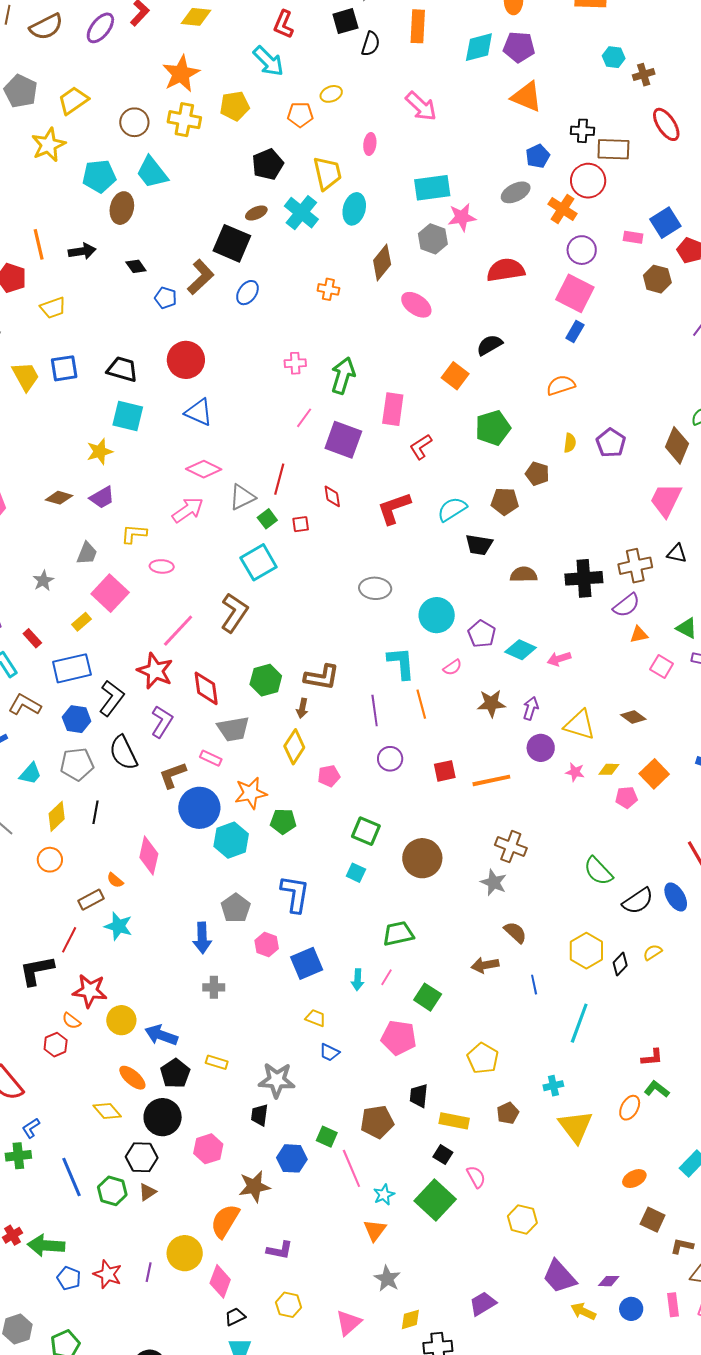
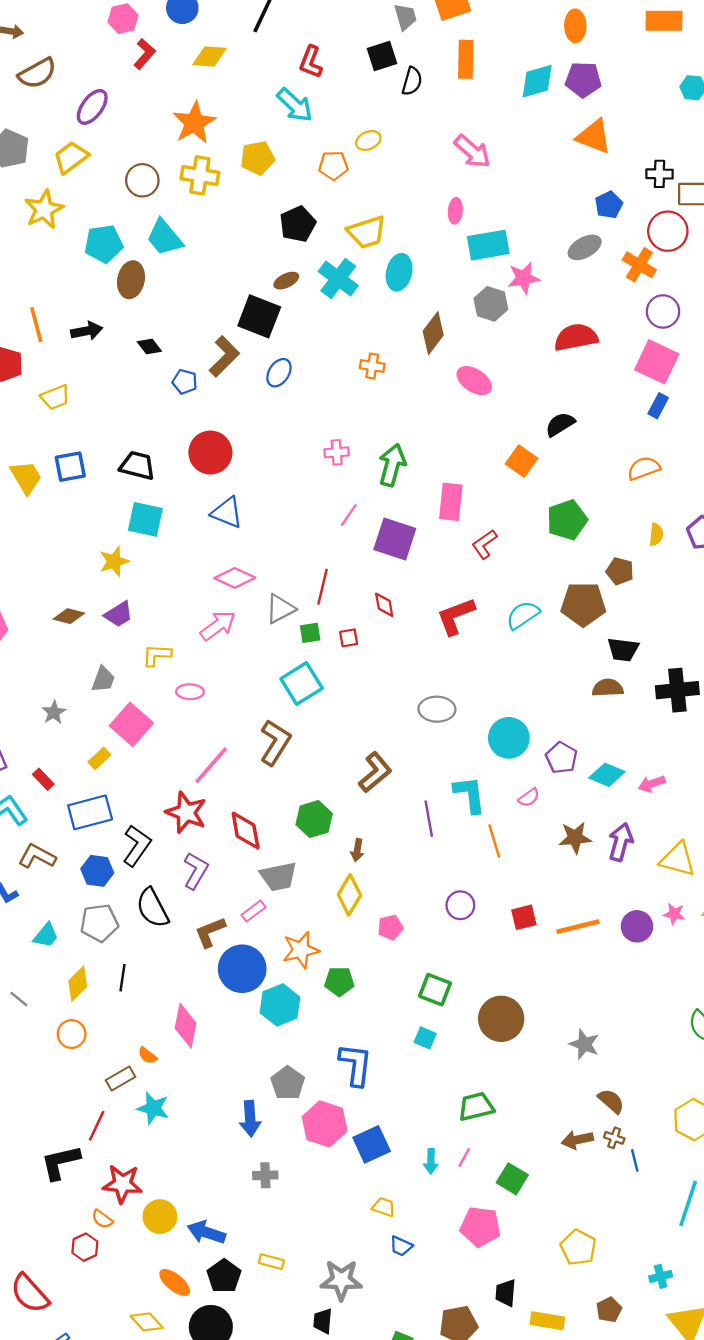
purple ellipse: (100, 28) -> (92, 107), moved
pink ellipse: (370, 144) -> (455, 211), moved
yellow trapezoid: (327, 173) -> (367, 232), turned 87
brown pentagon: (505, 501) -> (583, 604), size x1.4
green square: (267, 519) -> (310, 633), turned 30
black trapezoid: (479, 545) -> (623, 650), moved
brown L-shape: (322, 677) -> (375, 772), moved, turned -48
purple arrow: (531, 708) -> (621, 842), size x1.4
purple line: (375, 710) -> (429, 819), moved
purple circle: (541, 748) -> (637, 926), moved
pink rectangle: (211, 758) -> (254, 911), turned -60
brown cross: (511, 847) -> (614, 1138), moved, size x0.6
pink hexagon: (267, 944) -> (325, 1124), size x1.6

